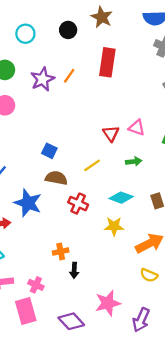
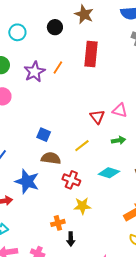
yellow star: (114, 226) -> (82, 206), moved

